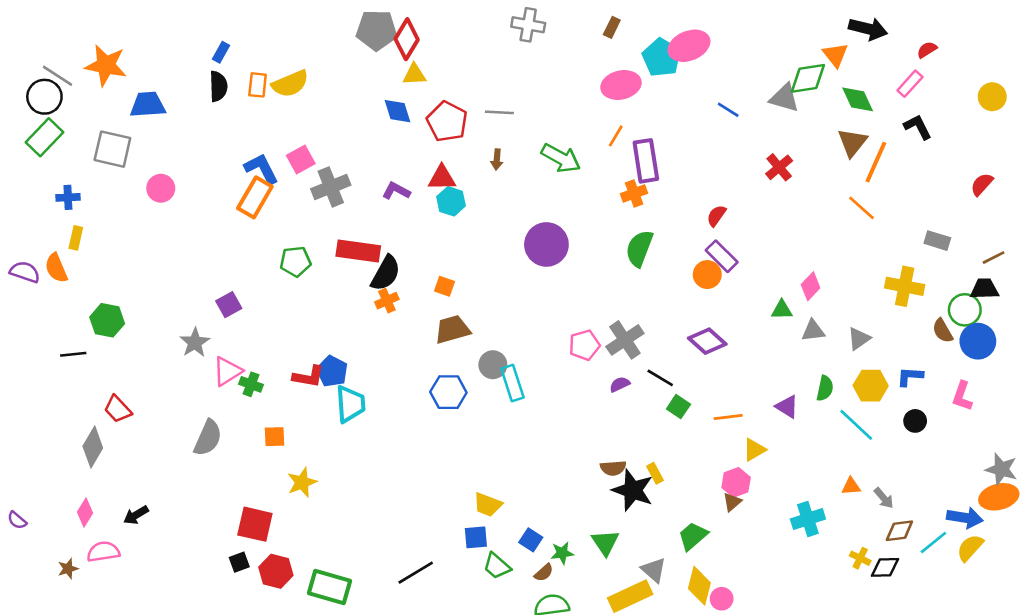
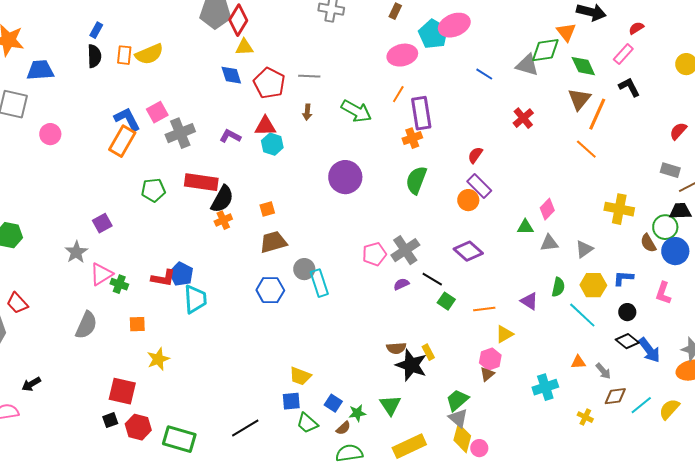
gray rectangle: (937, 241) -> (670, 170), moved
orange square: (444, 286) -> (267, 209), turned -35
blue arrow: (965, 518) -> (649, 350), moved, turned 44
black diamond: (885, 567) -> (627, 341), moved, turned 40
gray triangle: (654, 570) -> (458, 418), moved

